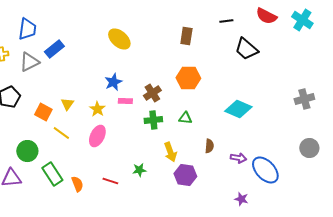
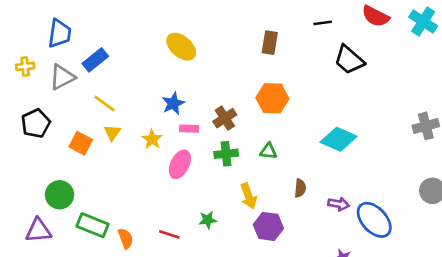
yellow line: (61, 133) -> (104, 104), moved
pink ellipse: (97, 136) -> (180, 164), moved
green rectangle: (52, 174) -> (93, 225), turned -35

